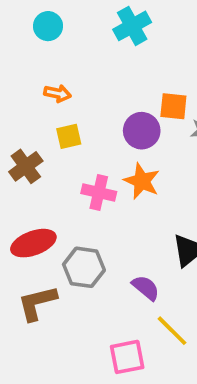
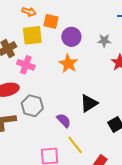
orange square: (173, 106) -> (51, 21), moved
yellow square: (69, 136) -> (32, 35), size x1.5
pink cross: (99, 192) -> (26, 65), moved

